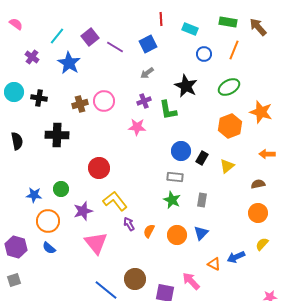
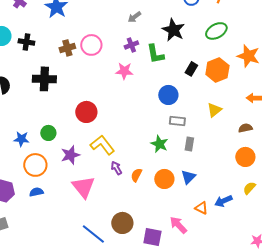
black rectangle: (202, 158) -> (191, 69), moved
gray rectangle: (175, 177) -> (177, 121), moved
blue semicircle: (49, 248) -> (36, 192), turned 128

